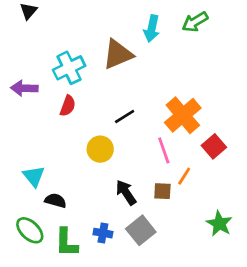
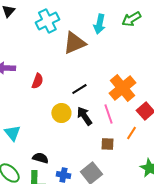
cyan cross: (69, 68) -> (47, 21), moved
orange line: (184, 176) -> (131, 133), moved
black arrow: (126, 192) -> (84, 116), moved
black semicircle: (56, 201) -> (40, 158), moved

